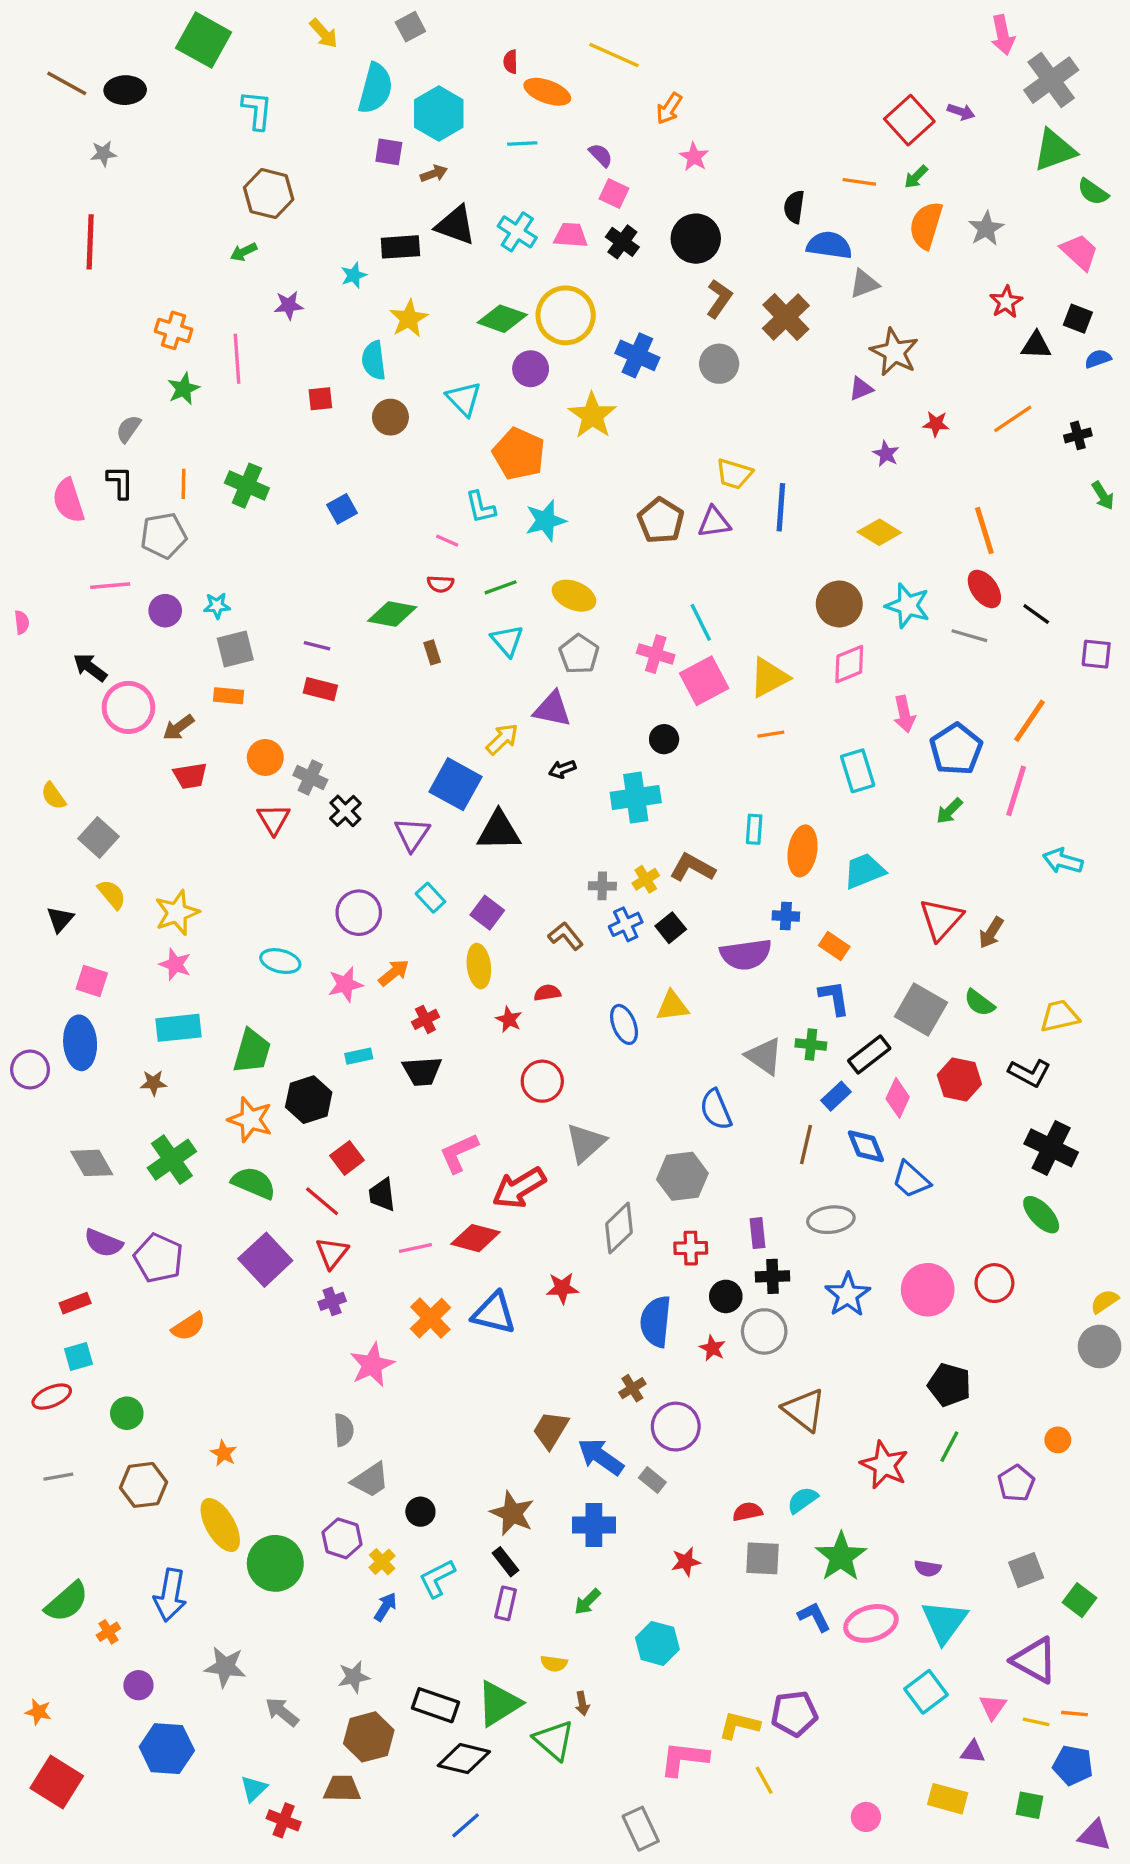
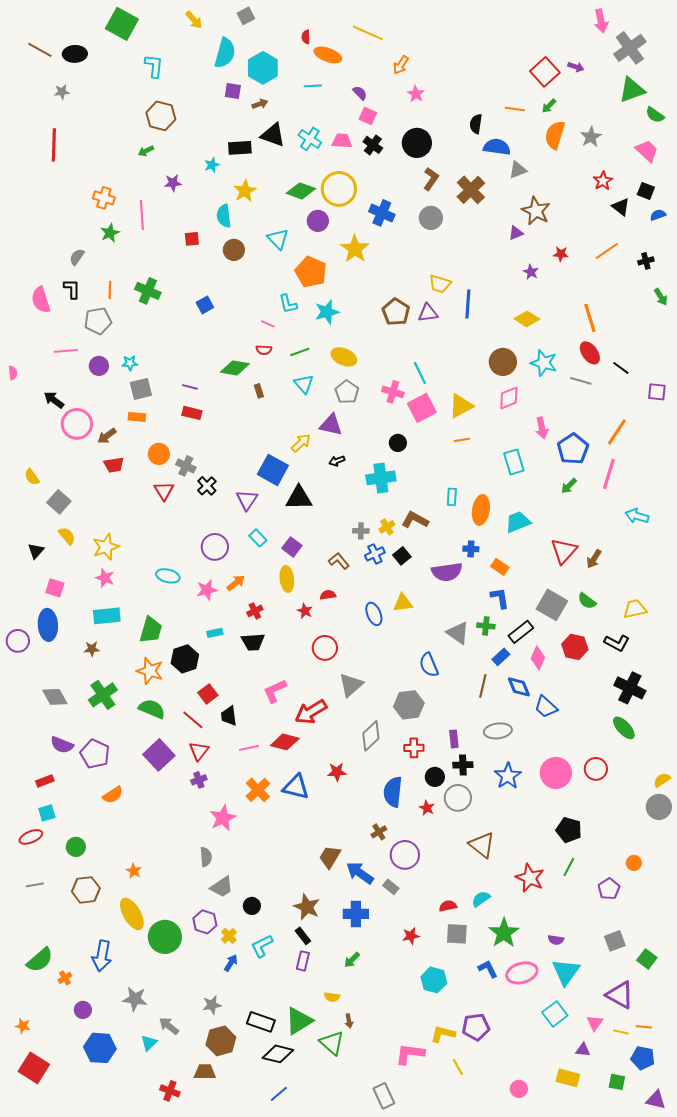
black triangle: (1036, 345) -> (621, 207), turned 36
cyan hexagon: (657, 1643) -> (434, 980), moved
cyan triangle: (254, 1789) -> (149, 1043), moved

